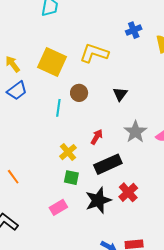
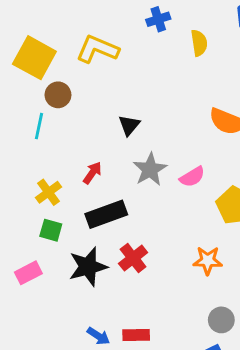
brown circle: (79, 93) -> (58, 95), moved
black triangle: (120, 94) -> (129, 125), moved

